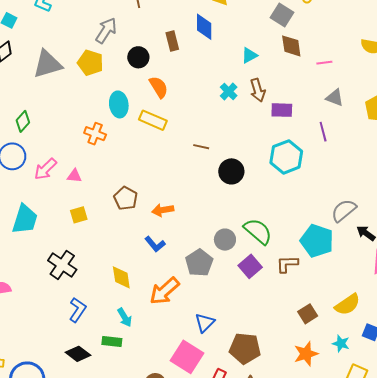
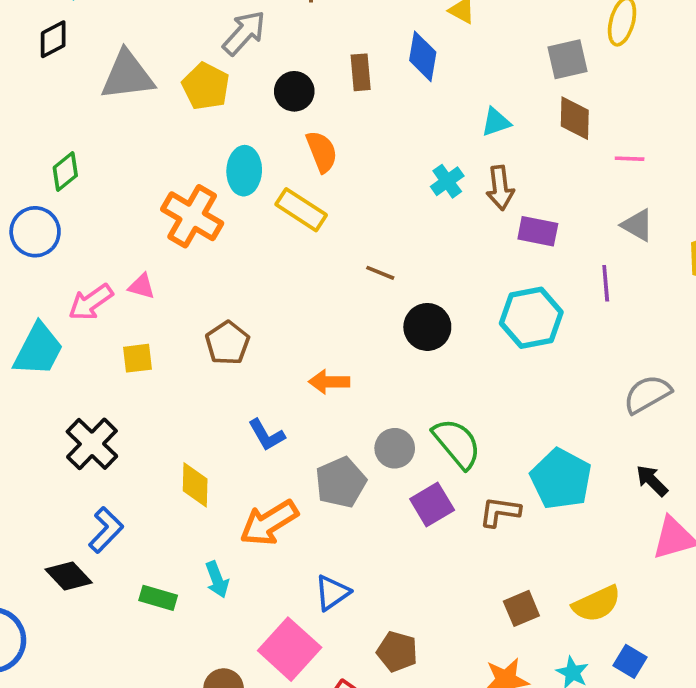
gray square: (282, 15) -> (568, 59), turned 35
orange cross: (95, 134) -> (192, 216), size x1.5
pink arrow: (45, 169) -> (91, 302), moved
orange arrow: (163, 210) -> (329, 382), moved
gray semicircle: (344, 210) -> (647, 394), moved
cyan arrow: (125, 317) -> (217, 580), moved
brown pentagon: (245, 348) -> (397, 652), size x0.7
black diamond: (78, 354) -> (69, 576), moved

